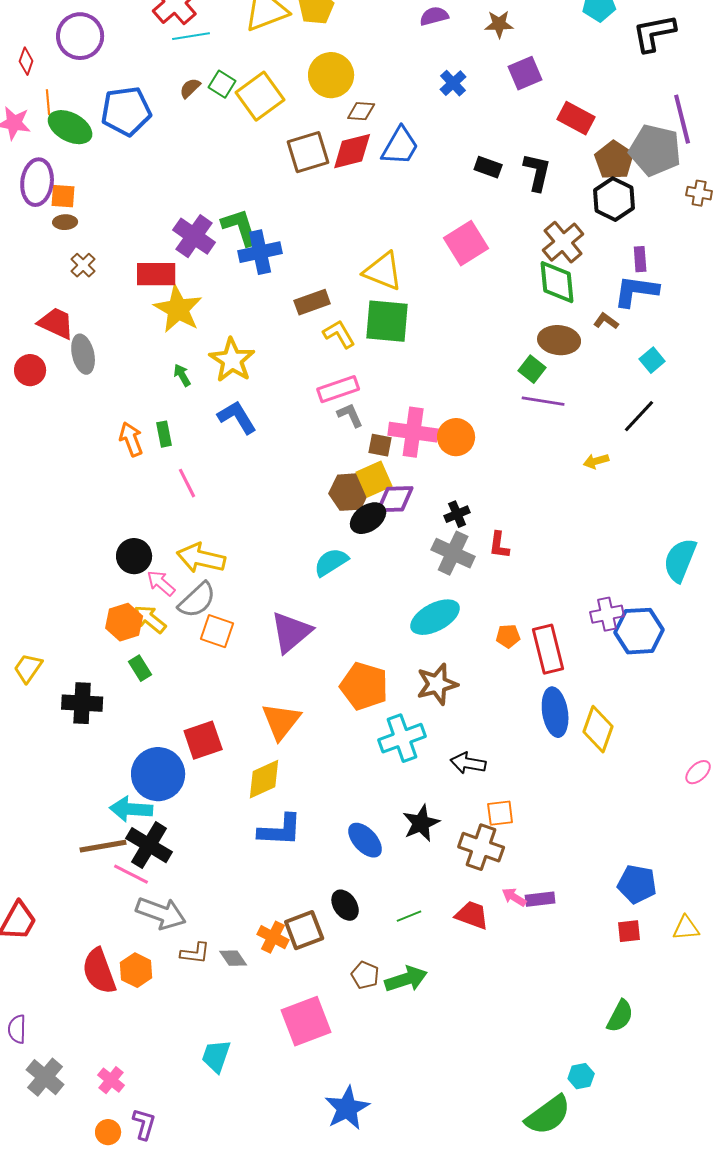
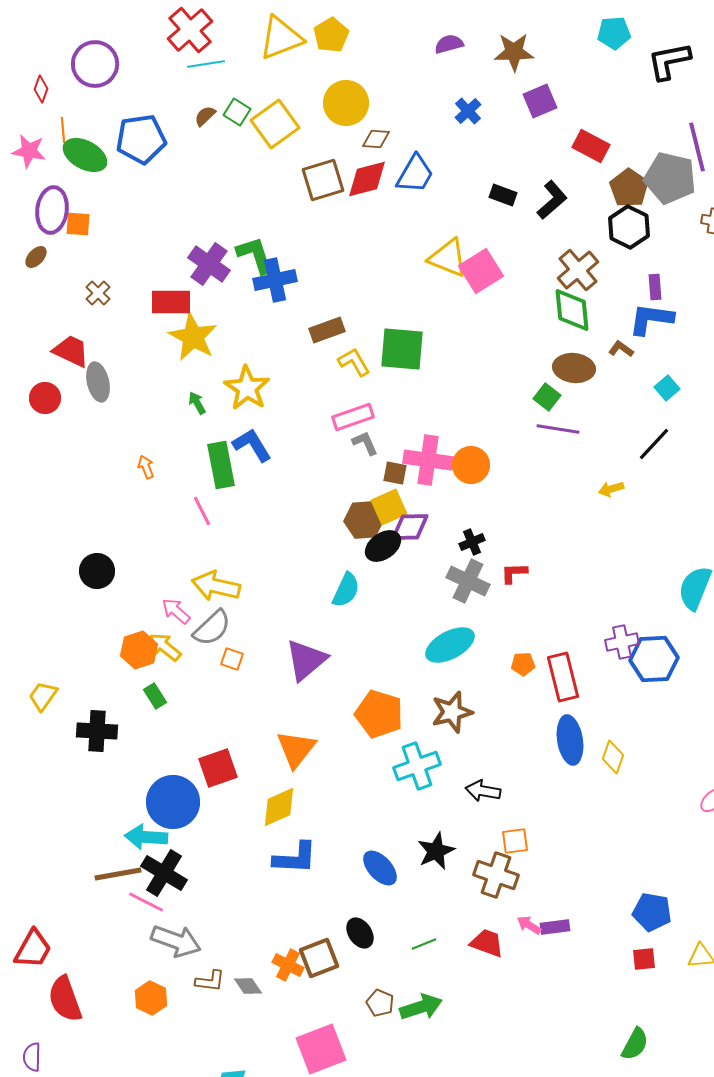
brown star: (499, 24) -> (514, 52), size x1.4
black L-shape: (537, 172) -> (552, 200), turned 36
brown ellipse: (65, 222) -> (36, 257), moved, turned -45
yellow triangle: (383, 271) -> (448, 258), moved
green rectangle: (164, 434) -> (221, 465), moved, size x1.8
orange arrow: (131, 439) -> (146, 467), size x0.7
red L-shape: (499, 545) -> (514, 573), turned 80
black circle: (134, 556) -> (97, 571), moved
cyan semicircle: (331, 562) -> (346, 590), turned 147
orange square: (217, 631) -> (232, 659), size x0.7
yellow diamond: (598, 729) -> (613, 757), size x0.7
red semicircle: (99, 971) -> (65, 999), moved

